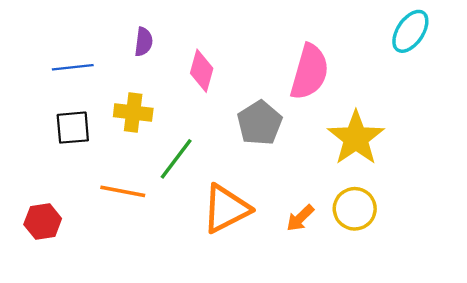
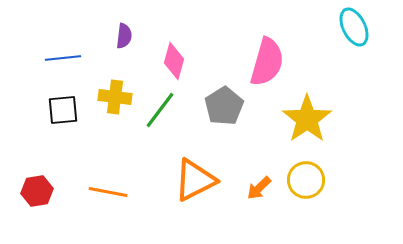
cyan ellipse: (410, 31) -> (354, 27), turned -60
green line: (176, 159) -> (160, 110), moved
orange line: (123, 191) -> (108, 192), moved

